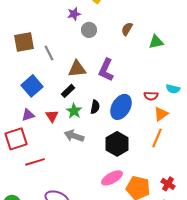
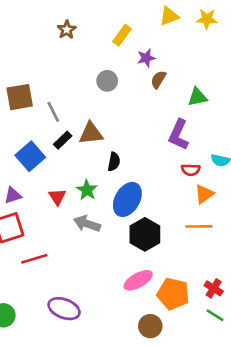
purple star: (74, 14) -> (146, 58), moved
purple L-shape: (106, 70) -> (179, 135), moved
black rectangle: (68, 91) -> (63, 140), moved
black semicircle: (95, 107) -> (114, 162), moved
blue ellipse: (121, 107) -> (127, 199), moved
purple triangle: (28, 115) -> (13, 195), moved
orange line: (157, 138) -> (199, 226), turned 66

